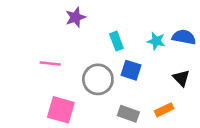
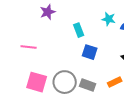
cyan star: (156, 41) -> (109, 19), moved
gray circle: (98, 79) -> (65, 82), moved

